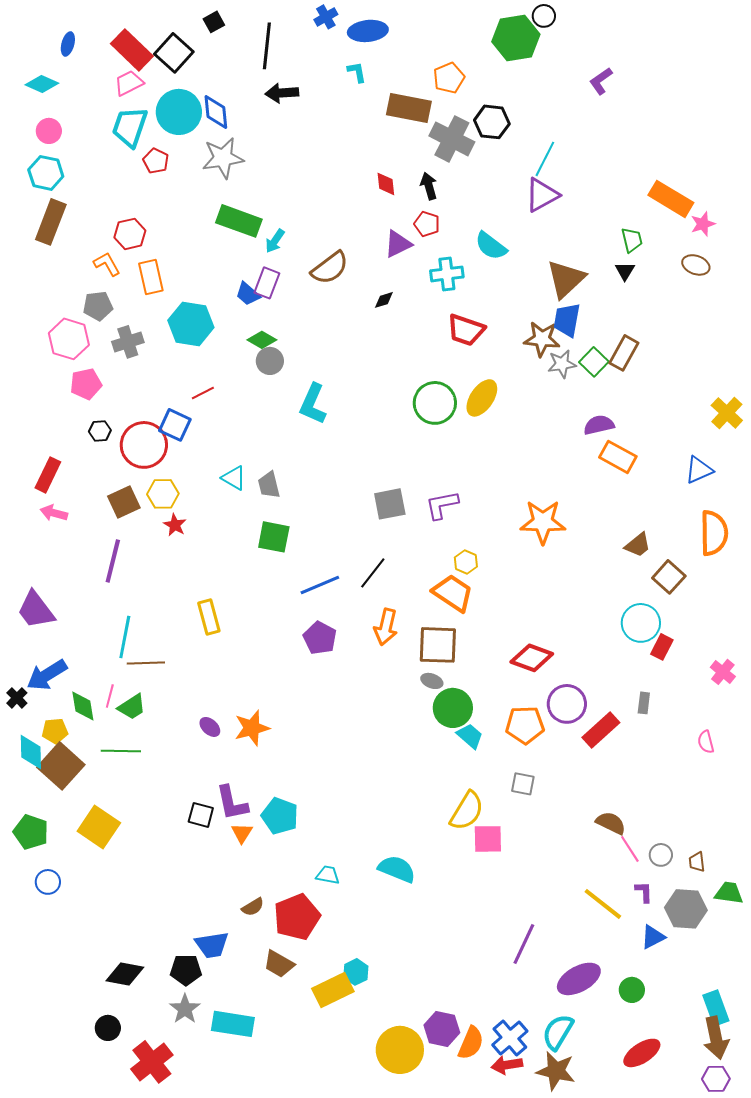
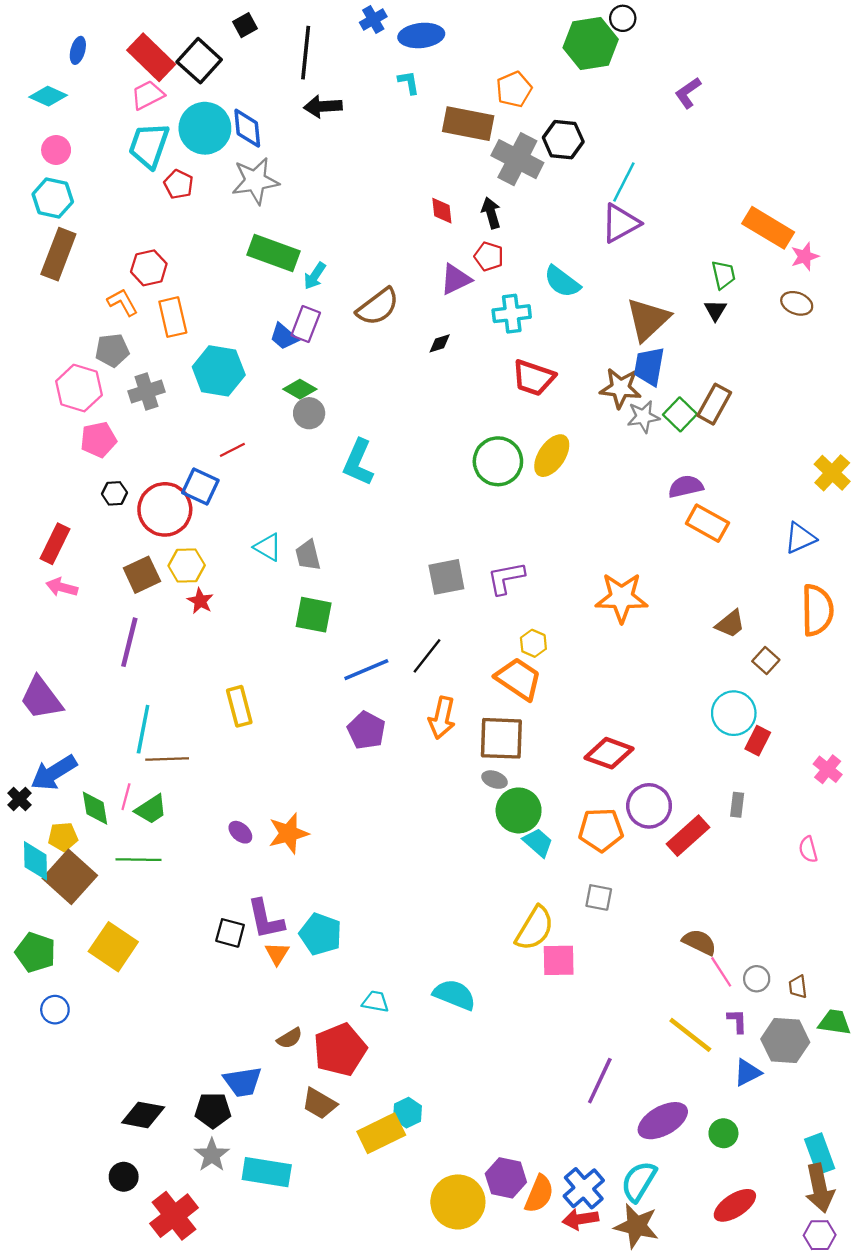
brown square: (669, 577) -> (766, 660), size x0.7

